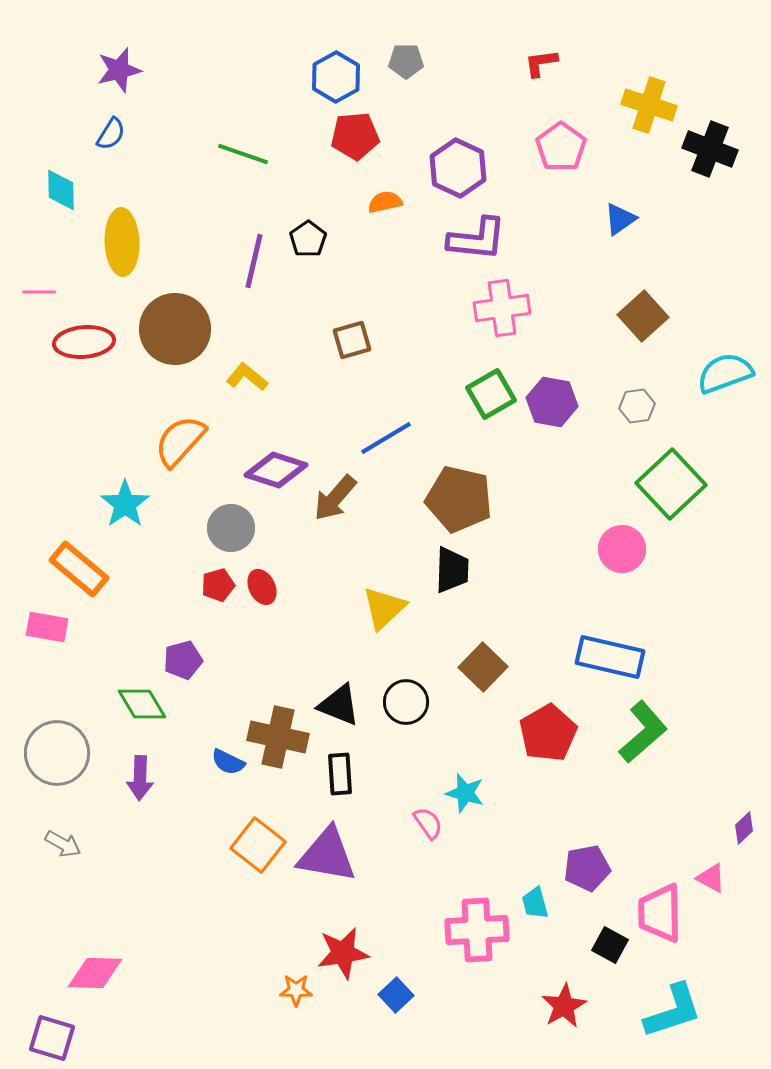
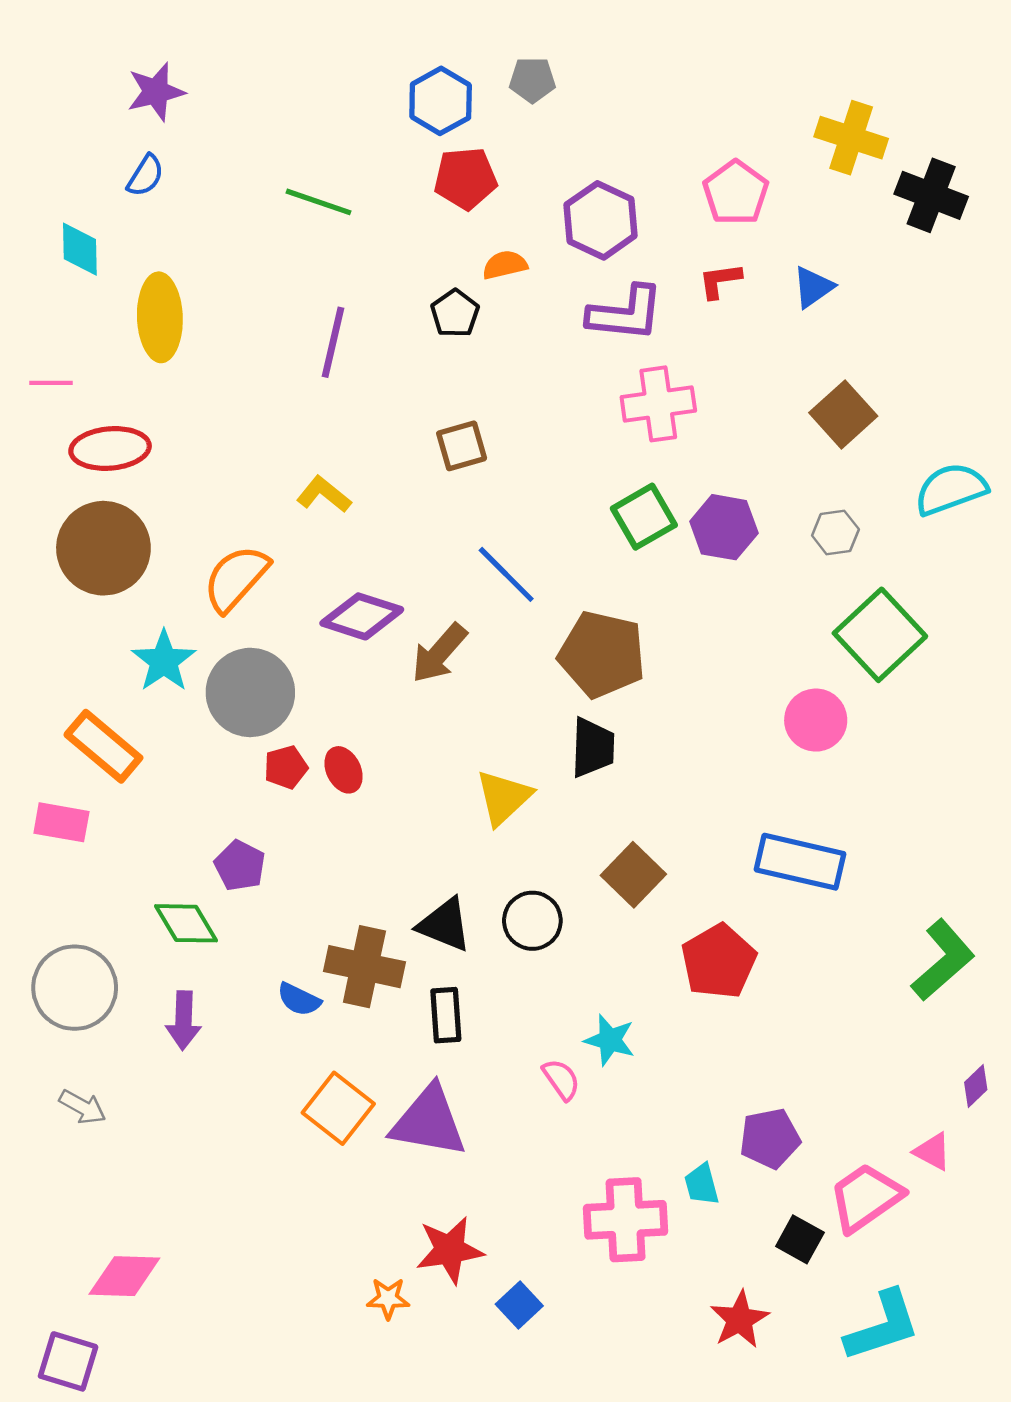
red L-shape: (541, 63) -> (720, 281), moved
black pentagon: (308, 239) -> (455, 313), moved
brown circle: (175, 329) -> (103, 548), moved
blue line: (386, 438) -> (506, 574), turned 76
gray circle: (231, 528) -> (250, 692), moved, size x1.4
purple pentagon: (183, 660) -> (240, 866), turned -30
green L-shape: (643, 732) -> (943, 960), moved
pink trapezoid: (660, 913) -> (866, 1197), turned 56

